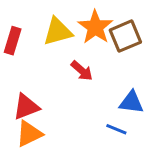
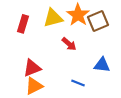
blue line: (116, 129) -> (78, 83), moved

